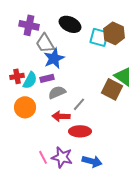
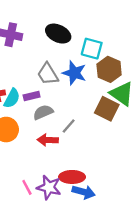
brown hexagon: (114, 33) -> (109, 69), moved
gray trapezoid: (45, 43) -> (48, 74), moved
blue star: (54, 58) -> (74, 73), moved, turned -30
red ellipse: (80, 131) -> (72, 177), moved

